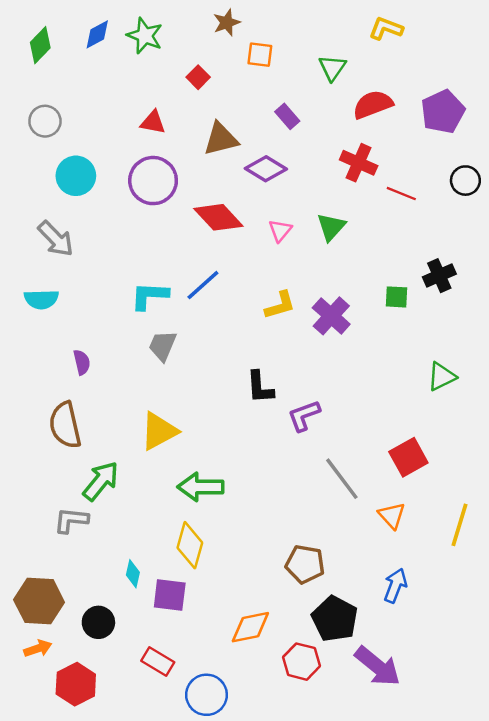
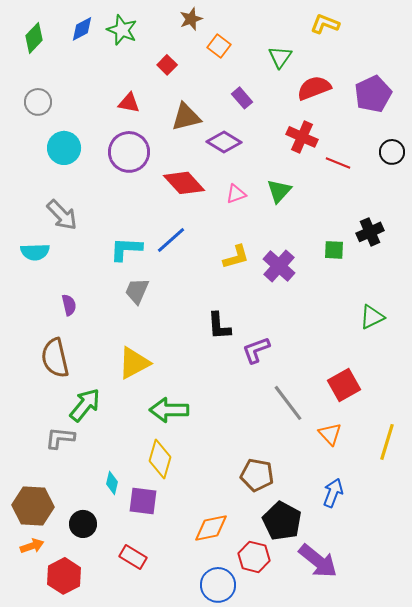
orange square: (260, 55) -> (219, 46), turned 30
pink triangle: (280, 230) -> (236, 194), turned 30
gray arrow: (56, 239) -> (62, 215), moved
blue circle: (206, 695) -> (218, 585), moved

